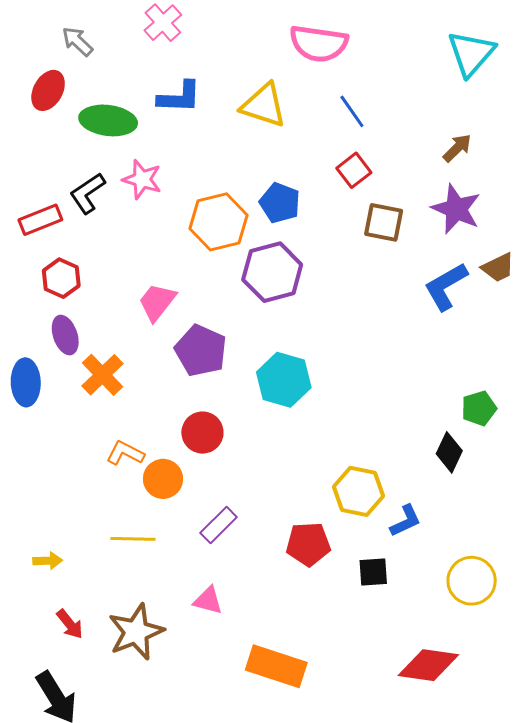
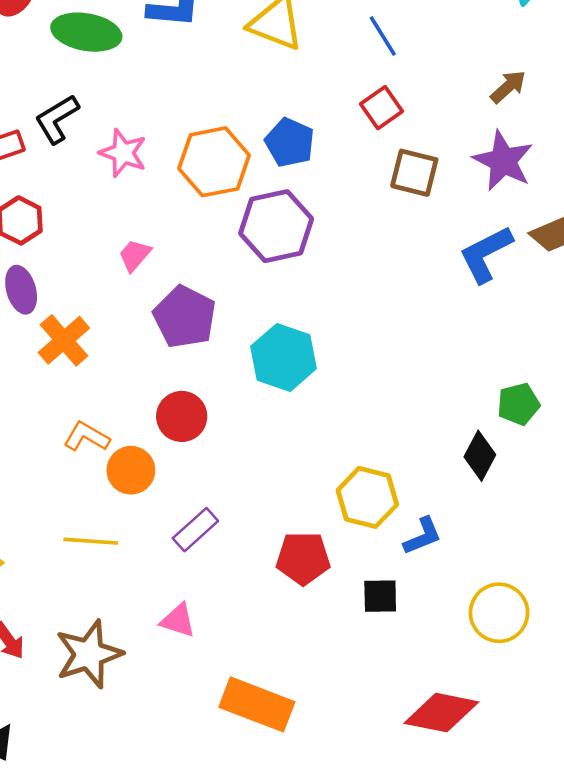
pink star: (142, 179) -> (123, 153), moved
pink trapezoid: (157, 302) -> (135, 255), size x0.7

